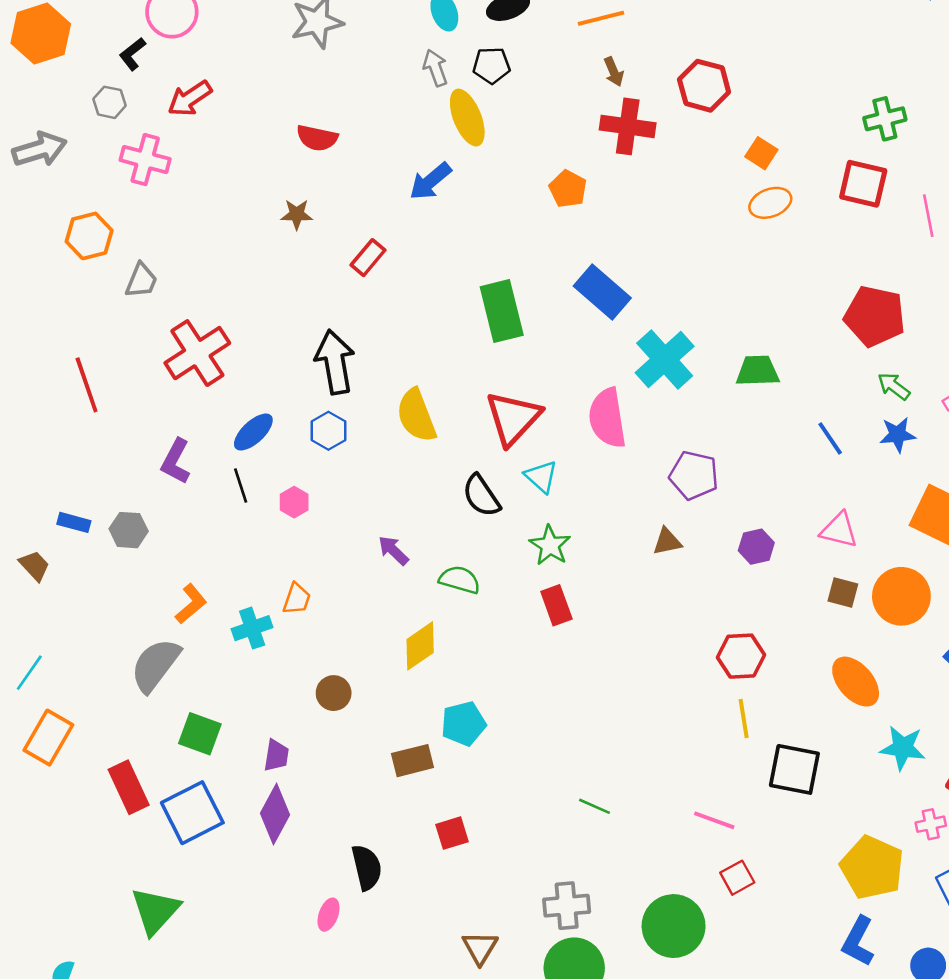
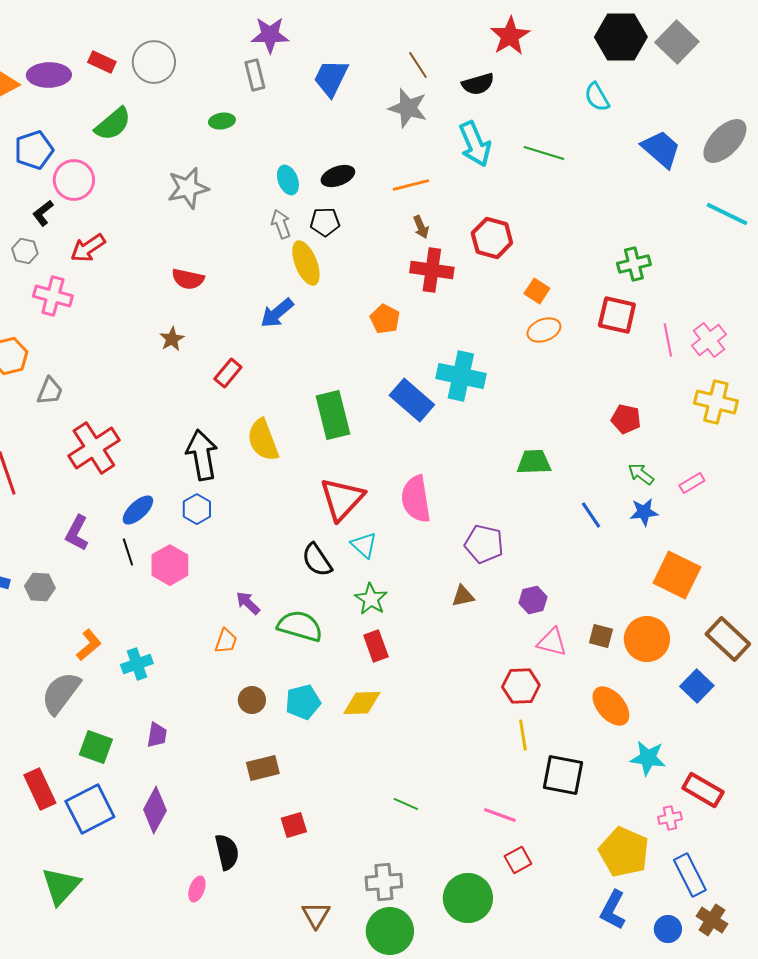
brown star: (297, 214) -> (172, 339), turned -30
red pentagon: (875, 316) -> (626, 419), size x0.6
cyan cross: (665, 359) -> (461, 376), moved, turned -36
yellow semicircle: (416, 415) -> (263, 440), moved
pink hexagon: (294, 502) -> (170, 565), size x1.6
pink triangle: (839, 530) -> (552, 642), moved
green semicircle: (460, 580) -> (300, 626), size x1.4
orange trapezoid: (297, 599) -> (226, 641), moved
yellow diamond: (420, 646) -> (362, 703), moved, turned 33
brown circle: (334, 693) -> (252, 700), moved
cyan pentagon: (463, 724) -> (303, 702), moved
purple trapezoid: (276, 755) -> (157, 735), moved

